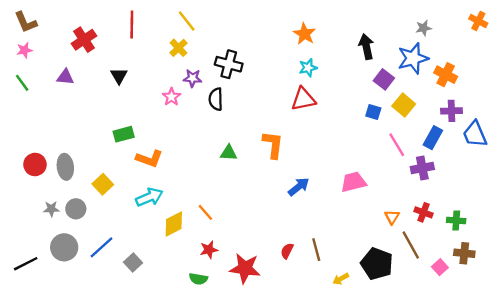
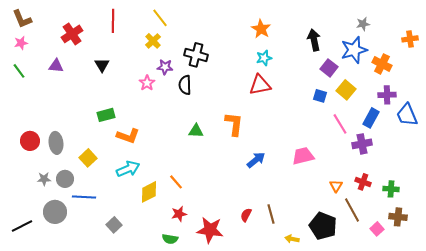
orange cross: (478, 21) -> (410, 39), moved, turned -35
blue line: (101, 247) -> (84, 197), moved, turned 45
yellow arrow: (341, 279) -> (292, 239), turned 40

